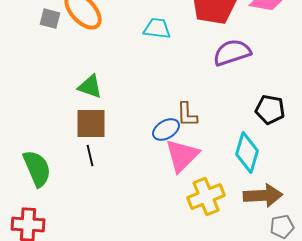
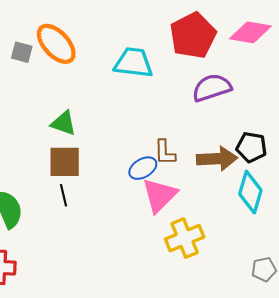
cyan trapezoid: (157, 28) -> (133, 63), size x1.4
cyan diamond: (247, 152) -> (250, 192), moved
brown arrow: (263, 196) -> (217, 159), moved

